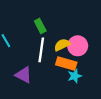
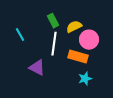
yellow semicircle: (62, 45) -> (74, 27), moved
cyan star: (75, 76) -> (85, 79), moved

